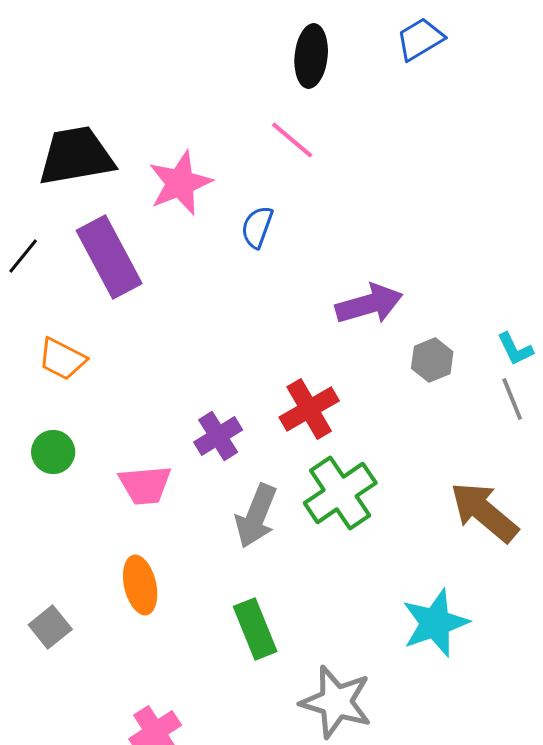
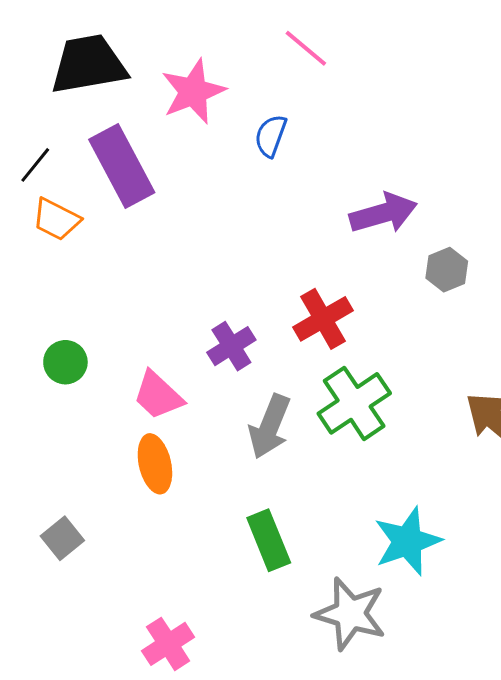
orange trapezoid: (62, 359) -> (56, 219), moved
pink trapezoid: (145, 485) -> (158, 395), turned 48
orange ellipse: (140, 585) -> (155, 464), moved
cyan star: (435, 623) -> (408, 541), moved

